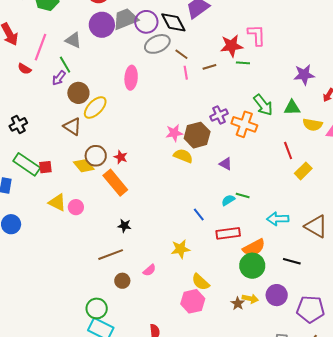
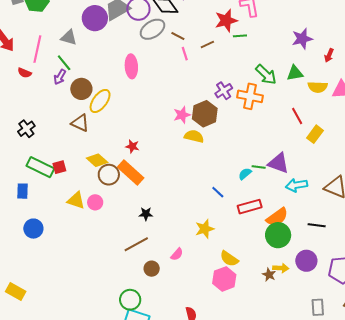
brown circle: (96, 156) -> (109, 175), moved
purple triangle: (226, 164) -> (278, 163), moved, size x1.6

